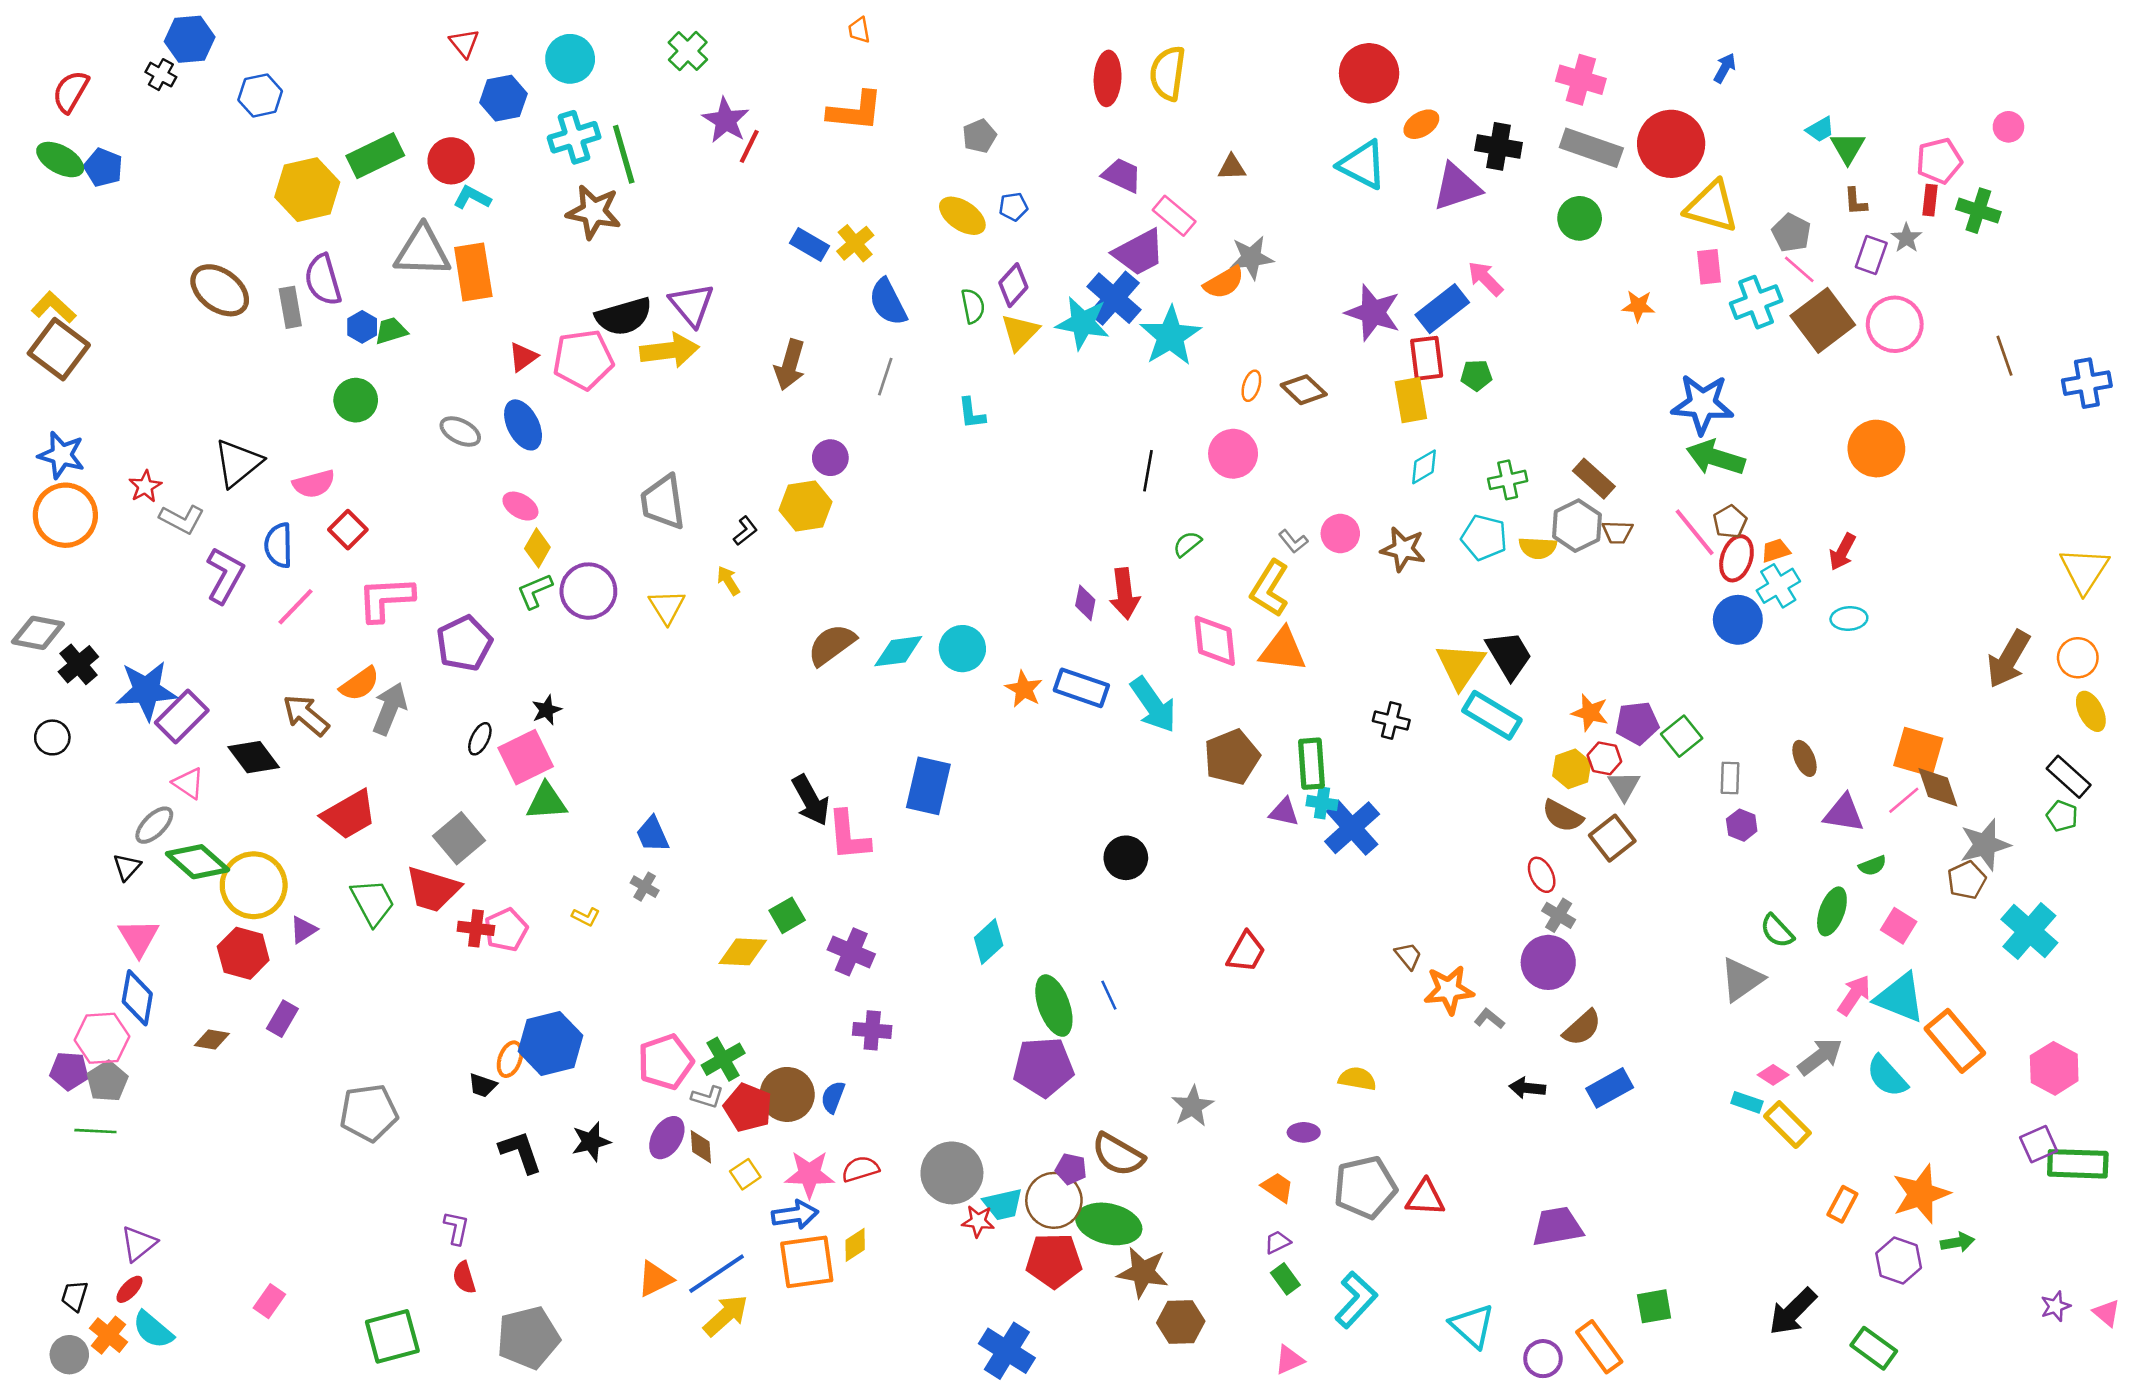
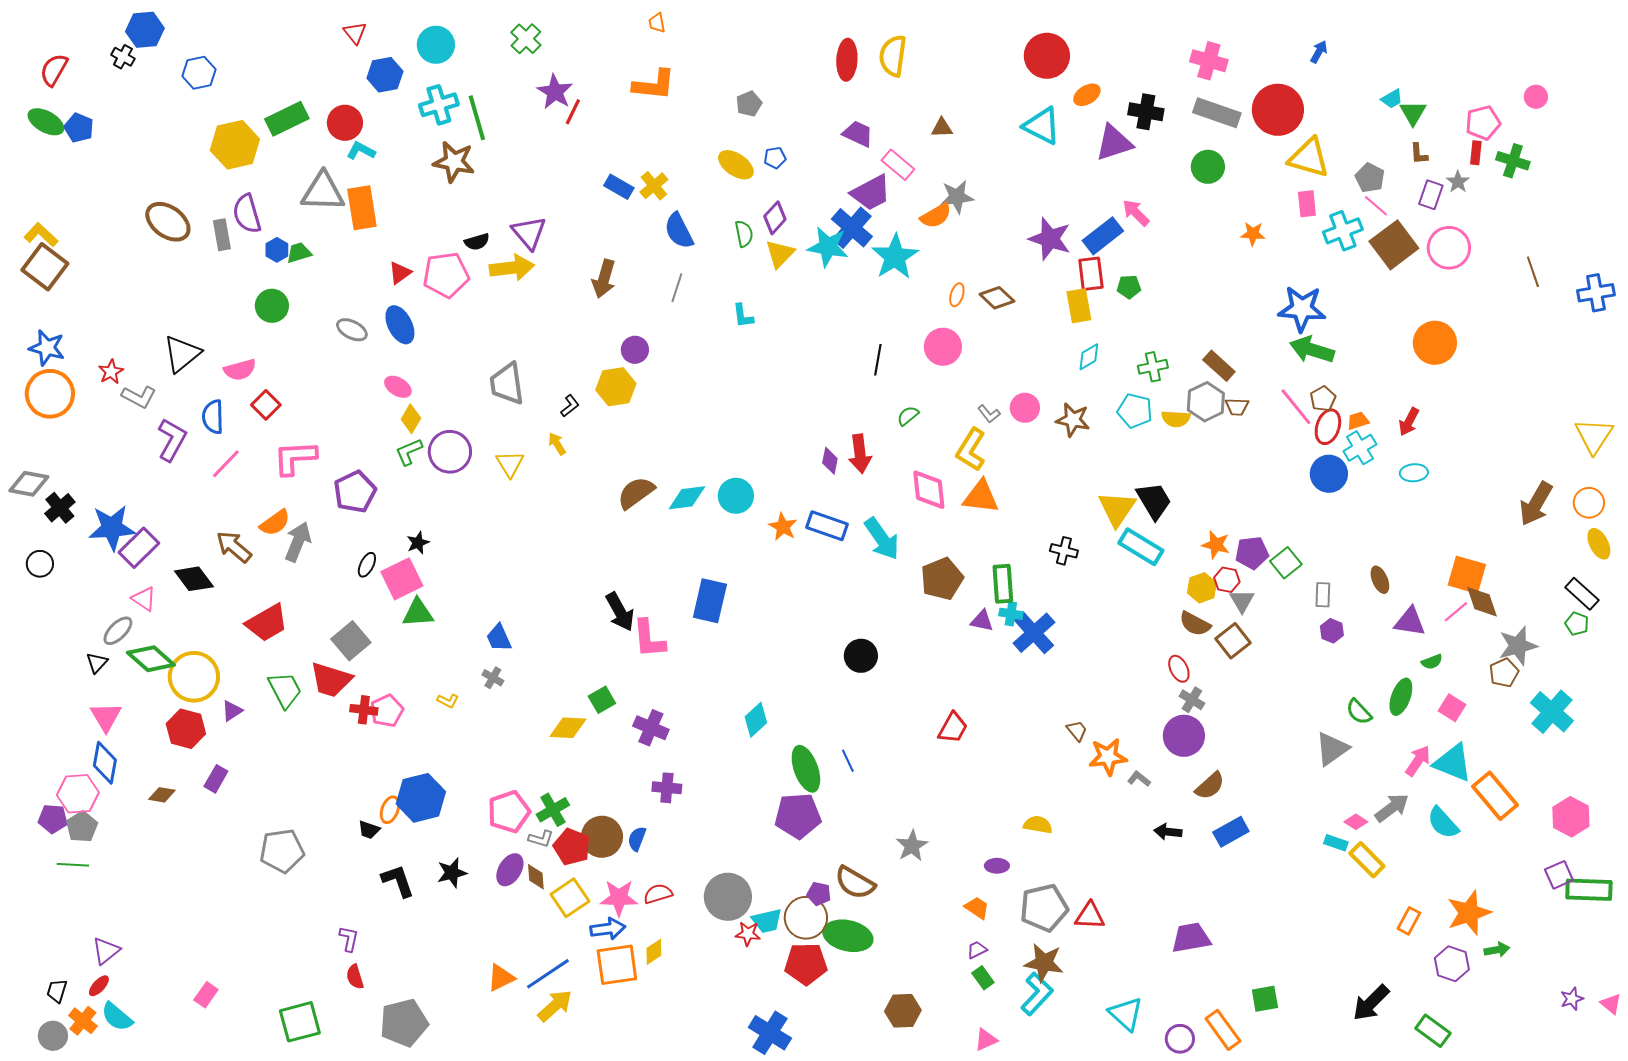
black semicircle: (624, 316) -> (477, 242), size x0.6
yellow square: (745, 1174) -> (570, 898), size x1.6
brown star: (1143, 1272) -> (1044, 963), moved

